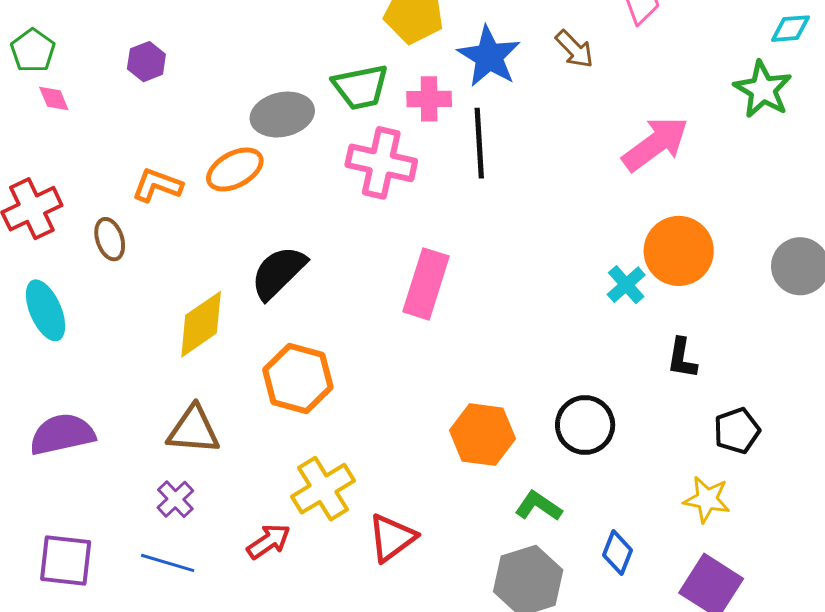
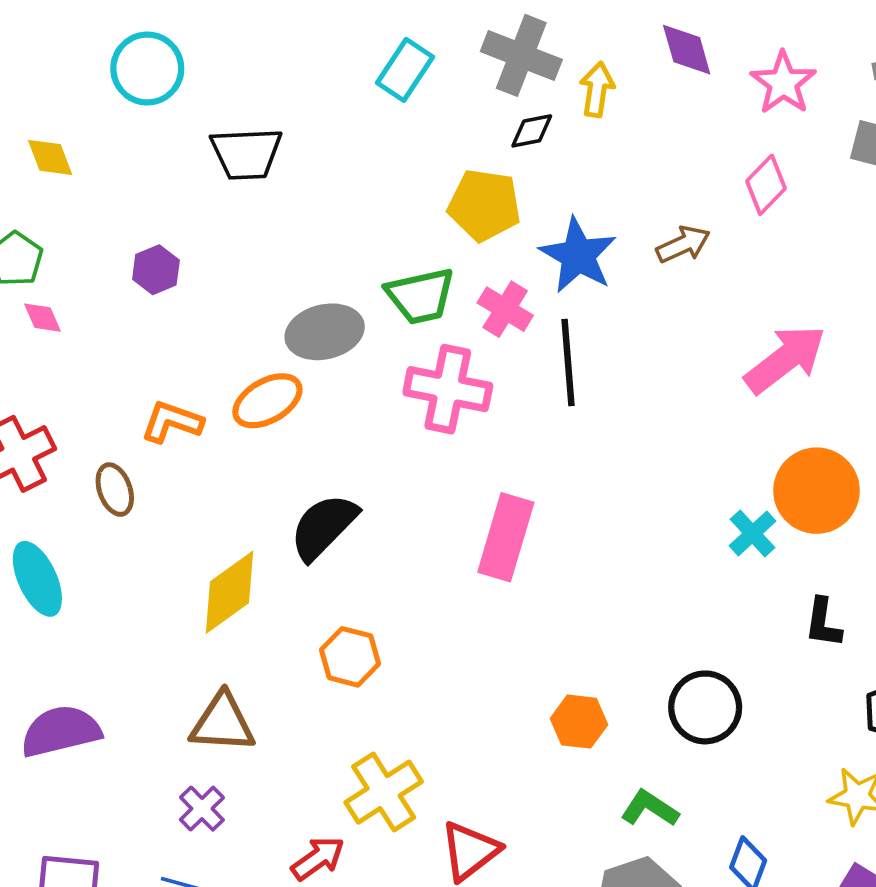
brown arrow: (574, 49) -> (683, 244), turned -69
pink cross: (429, 99) -> (505, 309), turned 33
orange hexagon: (298, 378) -> (350, 657), size x0.7
orange hexagon: (483, 435) -> (579, 722), size x0.7

